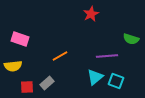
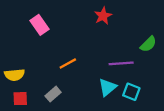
pink rectangle: (20, 39) -> (39, 25), moved, turned 36
green semicircle: (131, 39) -> (148, 44), turned -63
red square: (27, 87) -> (20, 99), moved

